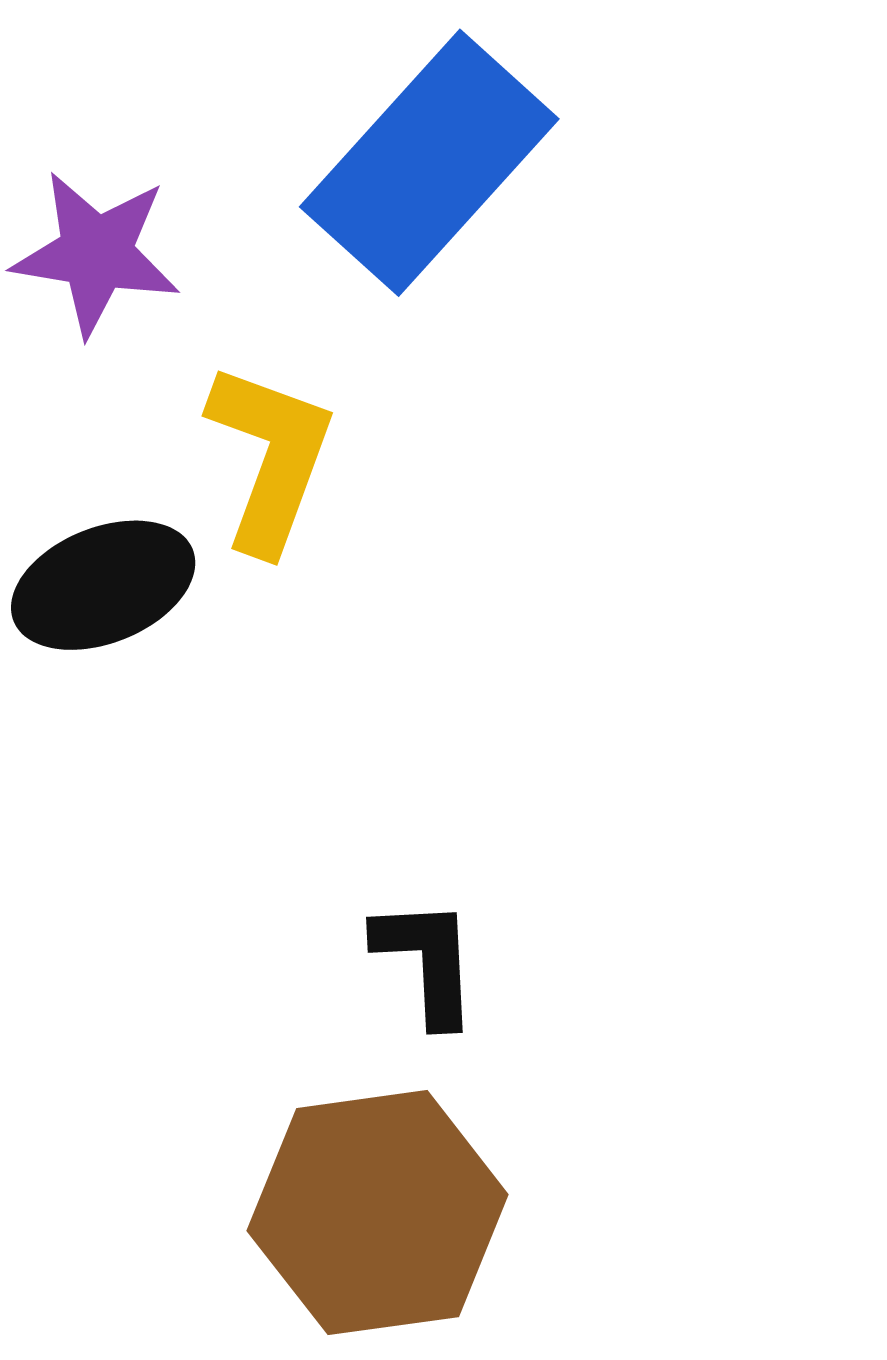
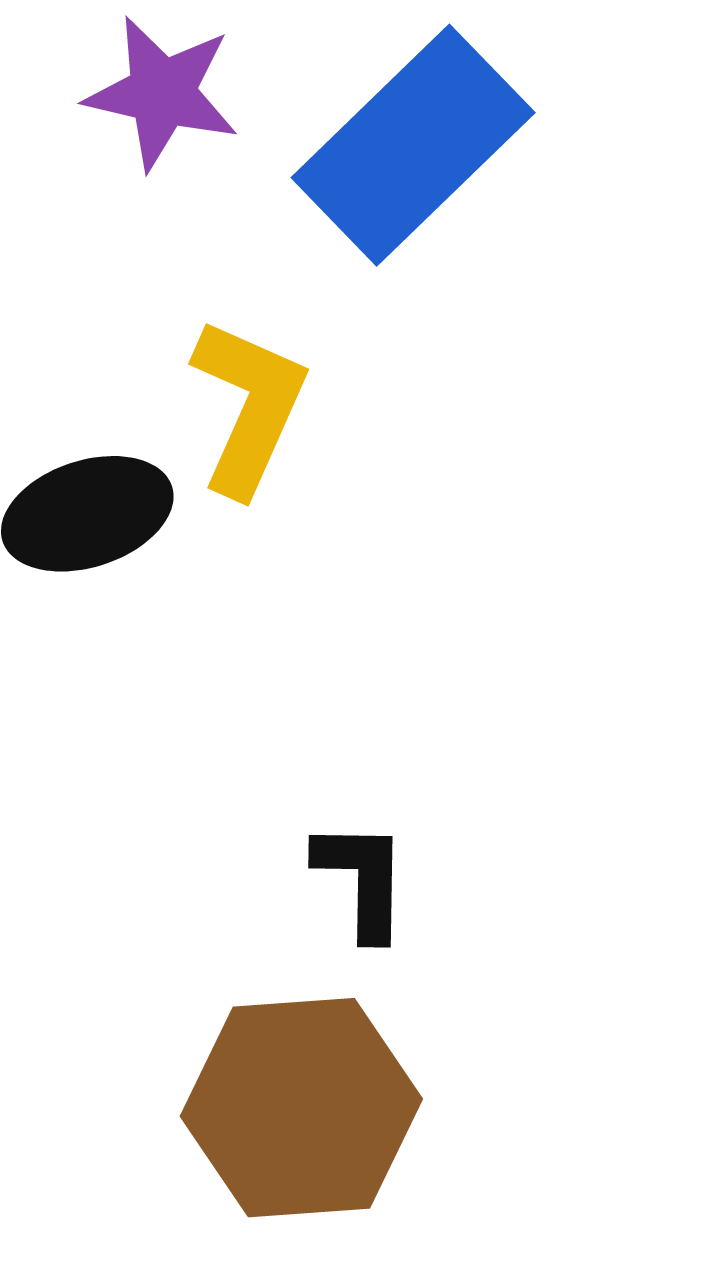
purple star: (96, 253) -> (162, 93), moved

